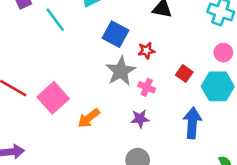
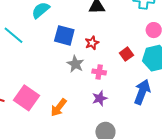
gray star: (121, 71) -> (75, 64), size x0.7
red square: (184, 74) -> (126, 54), turned 32
blue arrow: (192, 123) -> (142, 92), turned 30

